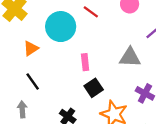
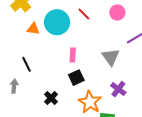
orange triangle: (31, 48) -> (33, 29), moved, turned 32
gray triangle: (130, 57) -> (111, 57), turned 42

